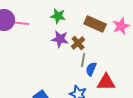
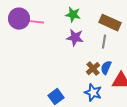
brown cross: (78, 43) -> (93, 69), moved
gray line: (83, 60) -> (104, 42), moved

